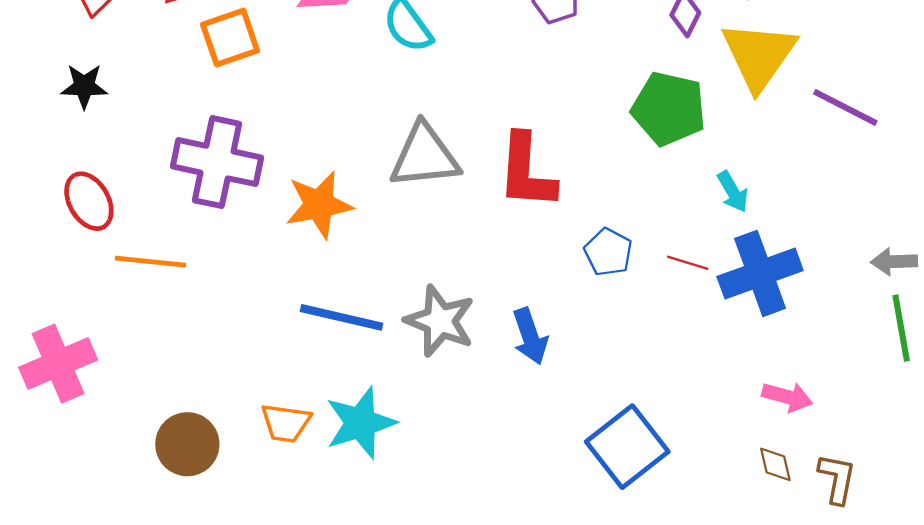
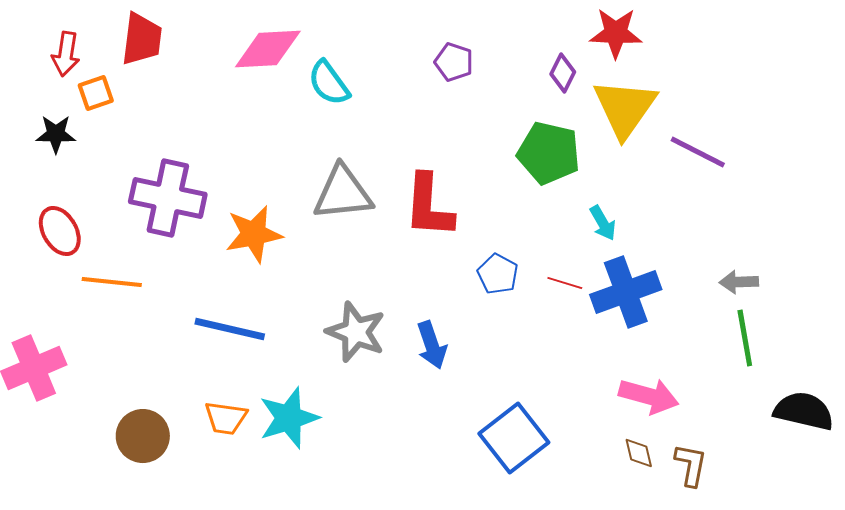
orange square: (230, 38) -> (96, 93), moved, size x0.7
blue line: (341, 317) -> (230, 329), moved
pink arrow: (787, 397) -> (649, 396), size x1.4

